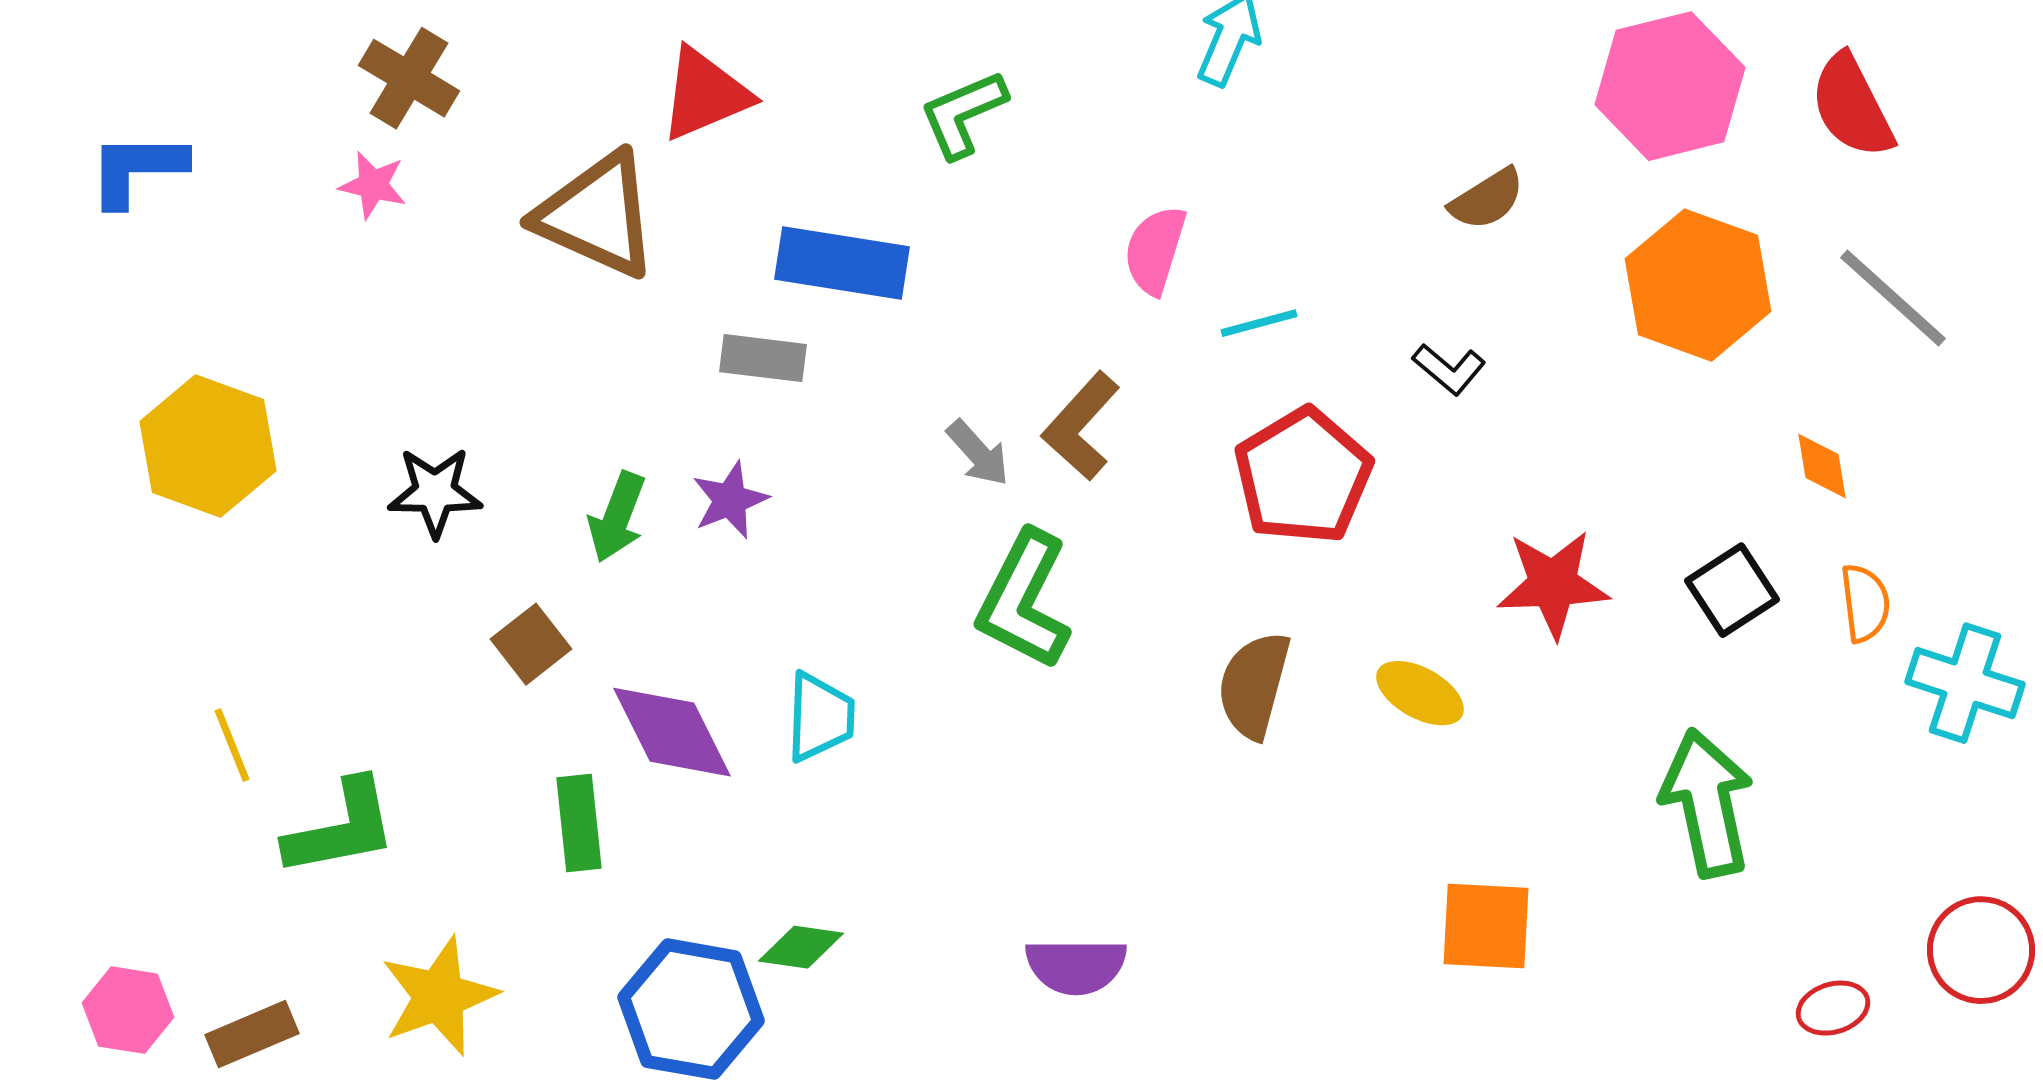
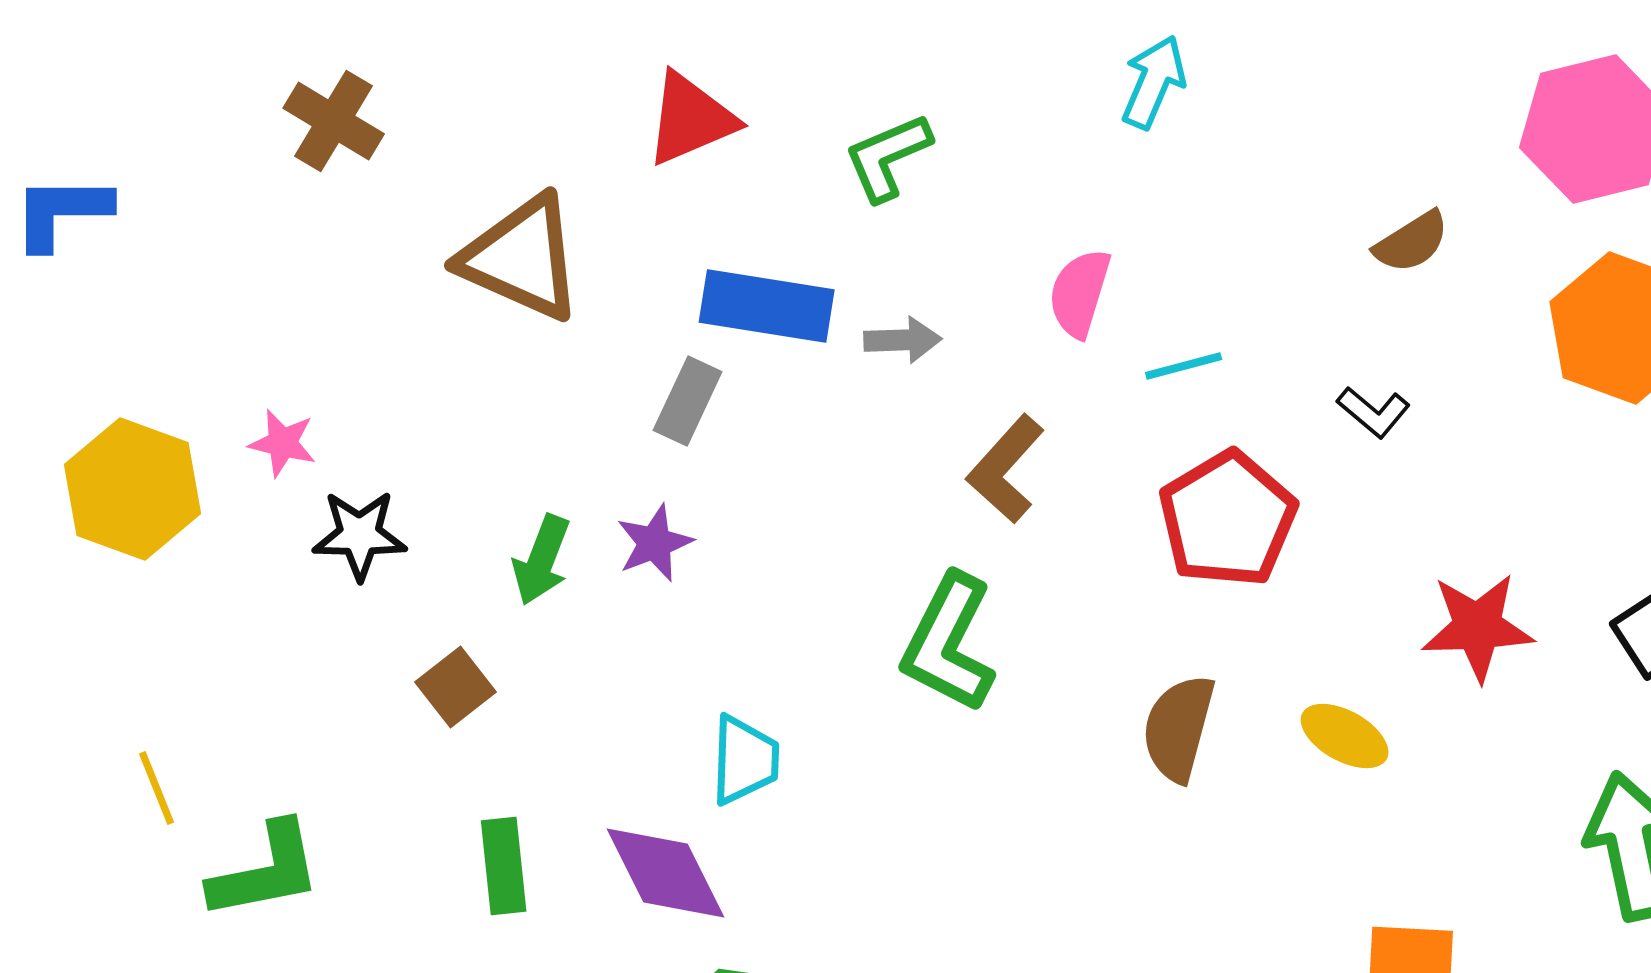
red triangle: (705, 94) -> (691, 119), moved
pink star: (373, 185) -> (283, 443), moved
gray rectangle: (763, 358) -> (688, 401), turned -72
gray arrow: (978, 453) -> (903, 340), moved, turned -50
purple diamond: (672, 732) -> (666, 873), moved

